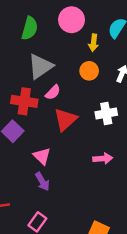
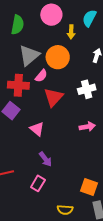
orange circle: (89, 71) -> (58, 57), moved, size x1.5
purple arrow: (42, 182) -> (45, 159), moved

